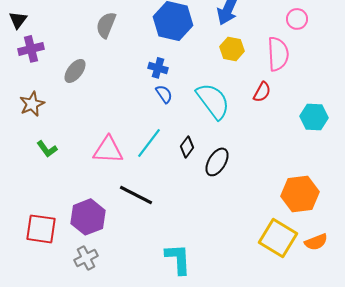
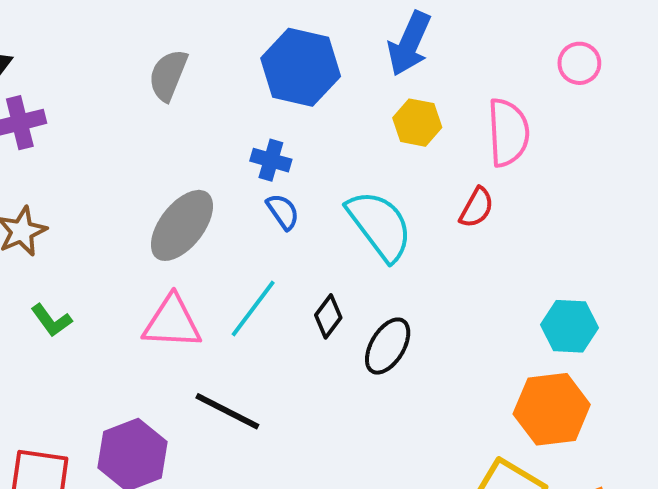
pink circle: (297, 19) -> (579, 63), moved
gray ellipse: (75, 71) -> (182, 225), moved, size x1.5
cyan hexagon: (314, 117) -> (569, 326), moved

